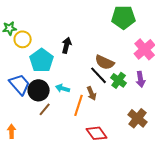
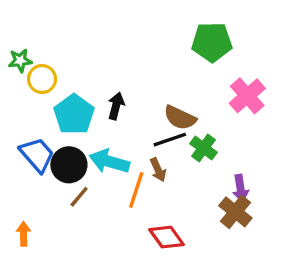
black arrow: (67, 45) -> (116, 106), moved
black line: (99, 75) -> (170, 140), turned -66
purple arrow: (141, 79) -> (240, 188), moved
cyan arrow: (63, 88) -> (109, 161), size x1.6

